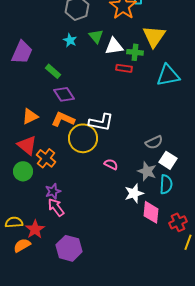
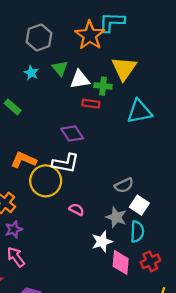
purple diamond: (64, 94) -> (72, 133), moved
purple star: (53, 191) -> (14, 229), moved
red cross: (178, 222) -> (150, 261), moved

